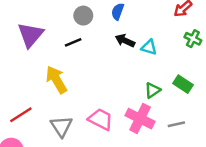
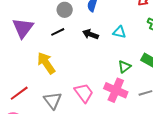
black arrow: (125, 41) -> (90, 34), moved
pink trapezoid: (100, 119) -> (84, 93), turned 30

